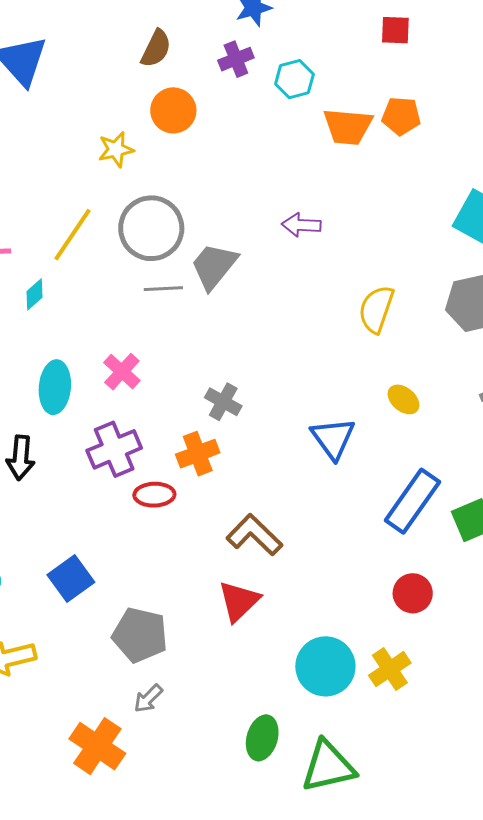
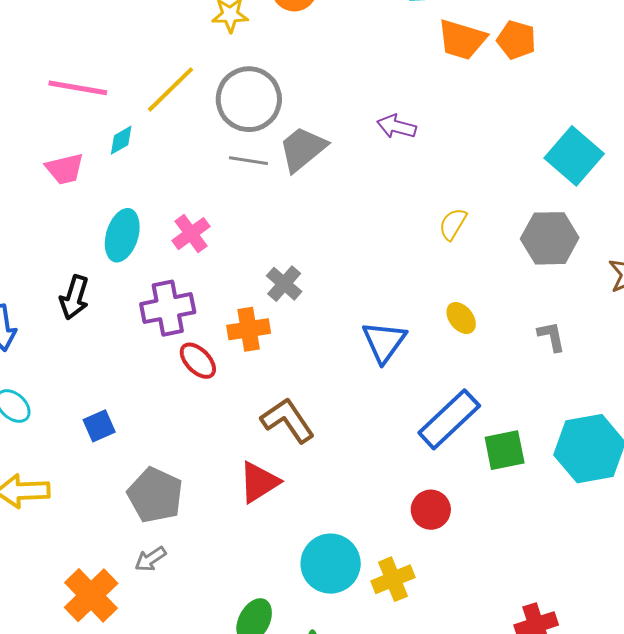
yellow semicircle: (376, 309) -> (453, 224), size x0.7
red ellipse: (154, 495) -> (198, 361), turned 36
blue square: (71, 579) -> (99, 426), size x0.7

